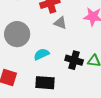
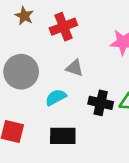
gray triangle: (60, 23) -> (74, 68), moved

